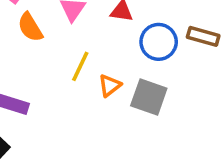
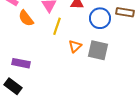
yellow line: (80, 66) -> (57, 26), moved

